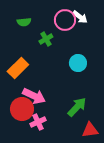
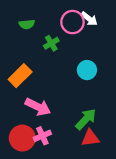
red circle: (22, 109) -> (22, 138), moved
red triangle: (90, 130) -> (90, 138), moved

